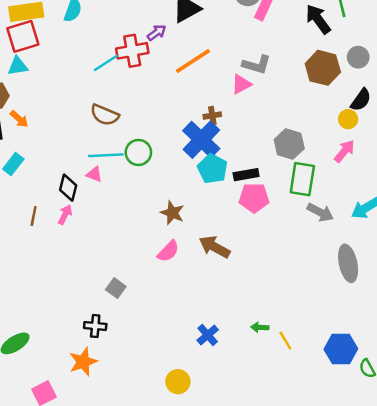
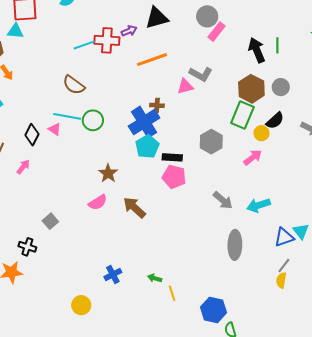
green rectangle: (302, 179) -> (242, 115), moved
pink arrow: (65, 215) -> (23, 167), moved

